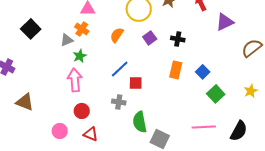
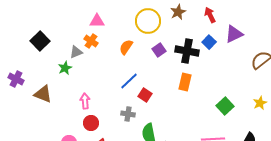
black cross: (178, 39) -> (187, 51), size x1.6
green star: (80, 56) -> (65, 68), moved
blue square: (203, 72) -> (209, 42), moved
pink arrow: (75, 80) -> (85, 101), moved, size x0.7
red square: (136, 83) -> (145, 95), turned 32
brown triangle: (25, 102) -> (43, 94), moved

